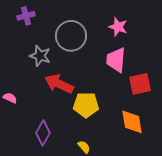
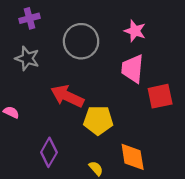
gray star: (40, 56) -> (27, 58), moved
orange diamond: (132, 122) -> (133, 157), moved

